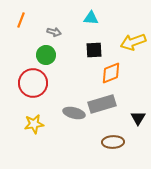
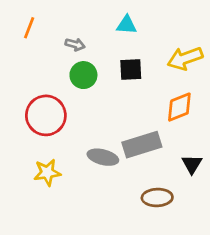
green circle: (46, 55) -> (83, 75), moved
orange diamond: (111, 73) -> (179, 107), moved

